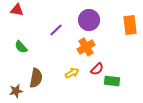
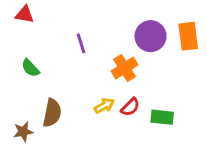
purple circle: (89, 20) -> (151, 36), moved
purple line: (56, 30) -> (81, 43), turned -64
red semicircle: (97, 69) -> (130, 107), moved

